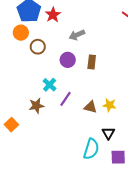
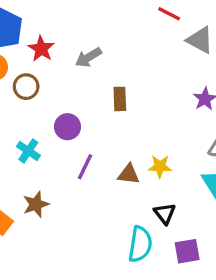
red star: (53, 15) -> (41, 49), moved
purple circle: (68, 60) -> (67, 127), moved
cyan cross: (50, 85) -> (28, 151), moved
brown star: (36, 106) -> (36, 204), moved

